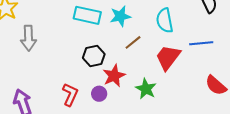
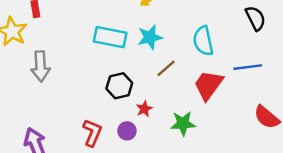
red star: (114, 76) -> (144, 109), size x0.6
green star: (146, 89) -> (183, 123), turned -30

